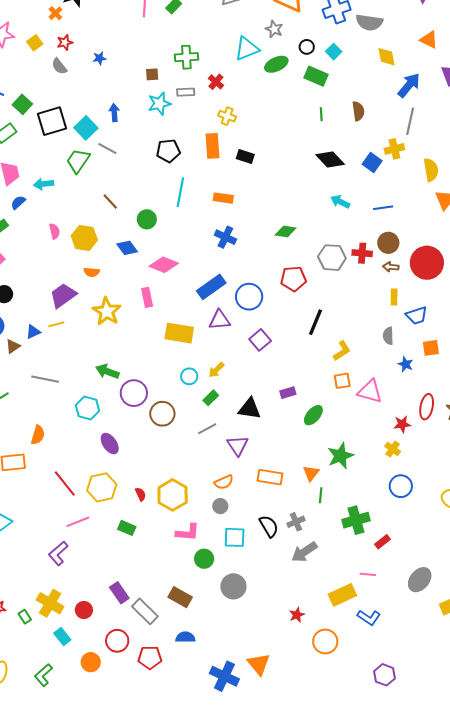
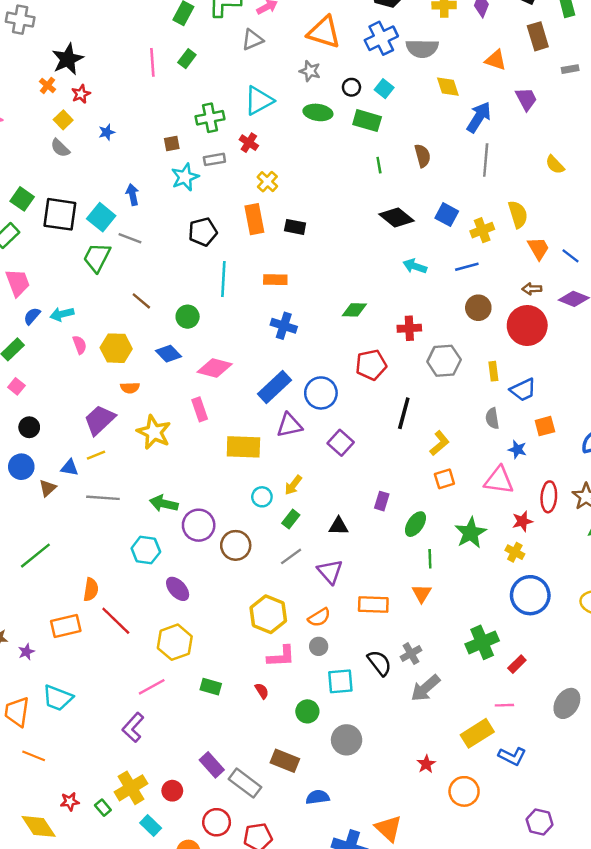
red star: (65, 42) -> (81, 94), moved
yellow square: (35, 43) -> (63, 120), moved
cyan triangle: (247, 49) -> (259, 101), moved
green ellipse: (276, 64) -> (318, 112), turned 40
yellow cross: (227, 116) -> (267, 182), turned 30
black square: (52, 121) -> (60, 214), turned 32
yellow cross: (394, 149) -> (482, 230), moved
cyan arrow: (44, 184) -> (62, 314), moved
red cross: (362, 253) -> (409, 328), moved
gray hexagon: (332, 258) -> (444, 361), moved
brown arrow: (391, 267) -> (532, 289), moved
blue triangle: (33, 332) -> (70, 468), turned 42
gray line: (45, 379) -> (103, 498), moved
pink triangle: (370, 391) -> (499, 480), moved
purple rectangle: (288, 393) -> (382, 501), turned -49
black triangle: (250, 409) -> (339, 526), size x0.7
green star: (340, 456) -> (471, 533), moved
red line: (65, 484) -> (116, 621), moved
blue circle: (401, 486) -> (530, 595), size x1.4
red semicircle: (141, 494) -> (262, 691), moved
yellow hexagon: (173, 495) -> (268, 614), moved
green line: (321, 495) -> (430, 559), moved
pink L-shape: (188, 532) -> (281, 656), moved
yellow cross: (50, 603) -> (131, 788), turned 36
blue semicircle: (185, 637) -> (318, 797), moved

